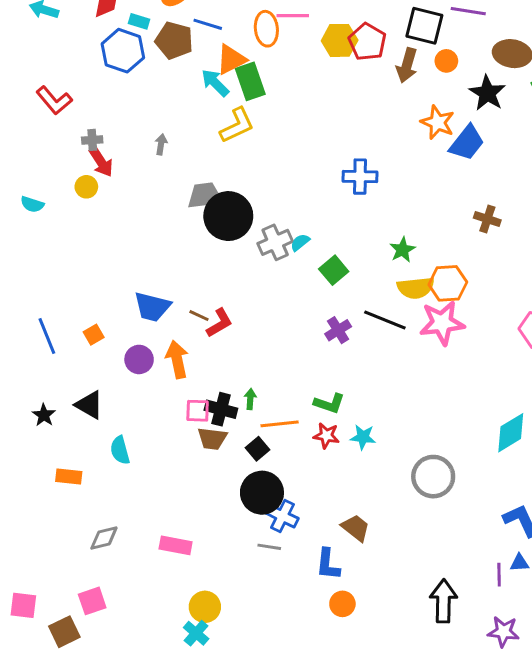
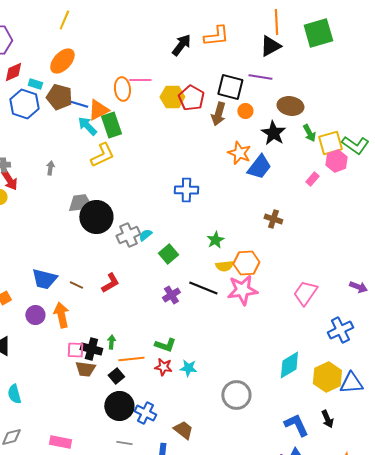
blue line: (208, 24) -> (78, 104), moved
yellow semicircle: (416, 288) -> (224, 266), size x0.7
red L-shape: (220, 323) -> (110, 283), moved
cyan semicircle: (120, 450) -> (14, 394), moved
blue cross: (282, 516) -> (145, 413), moved

